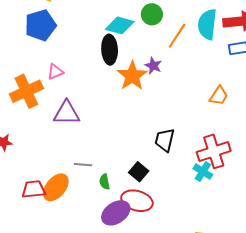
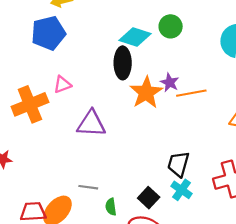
orange line: (177, 36) -> (191, 93), moved, turned 44
purple triangle: (67, 113) -> (91, 124), moved
cyan cross: (203, 172) -> (182, 190), moved

